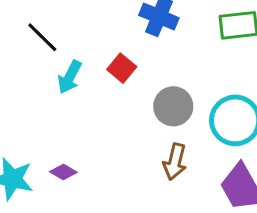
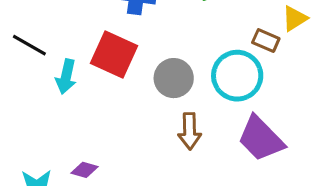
red square: (122, 68) -> (114, 54), size x1.6

